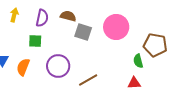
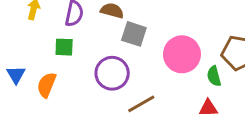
pink circle: (116, 27) -> (182, 54), moved
purple circle: (58, 66) -> (112, 73), moved

